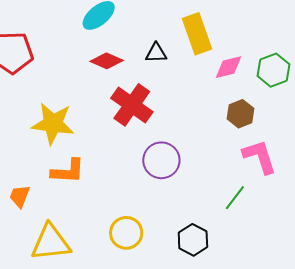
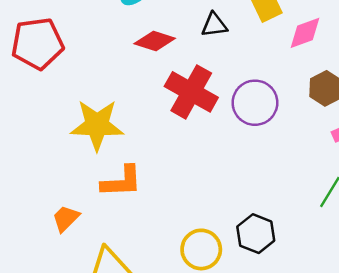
purple circle: (161, 160) -> (255, 103), moved
orange trapezoid: (20, 196) -> (66, 218), turned 30
black hexagon: (193, 240) -> (256, 234), moved

